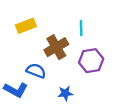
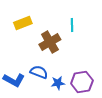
purple hexagon: (91, 61) -> (82, 82), moved
blue semicircle: (36, 71) -> (39, 72), moved

